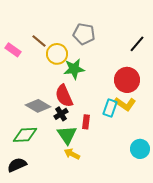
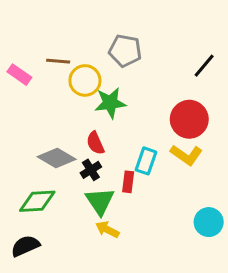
brown line: (39, 41) -> (58, 61), turned -35
red semicircle: (64, 96) -> (95, 143), size x0.7
cyan rectangle: (110, 108) -> (146, 161), moved

